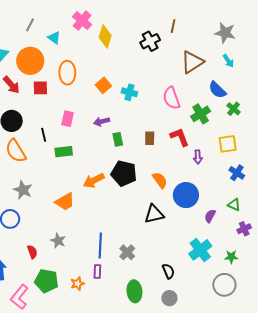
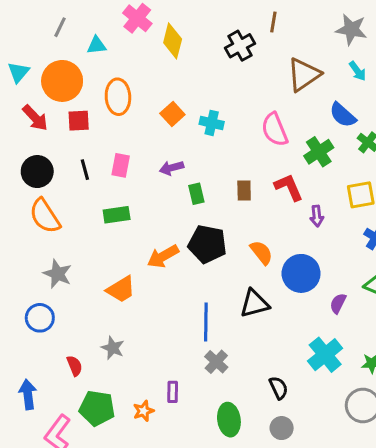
cyan triangle: (54, 38) -> (97, 45), turned -40
black line: (44, 135) -> (85, 170), moved
blue line: (100, 245) -> (206, 322), moved

